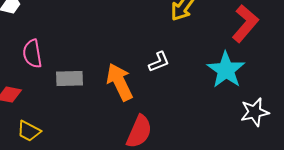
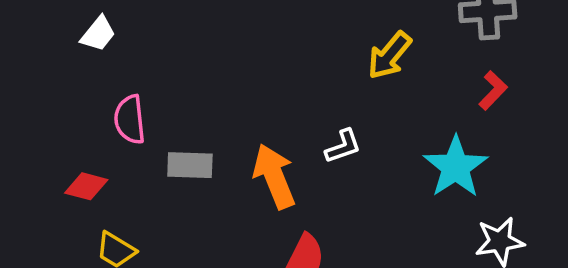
red L-shape: (245, 24) -> (493, 90), size x0.6

